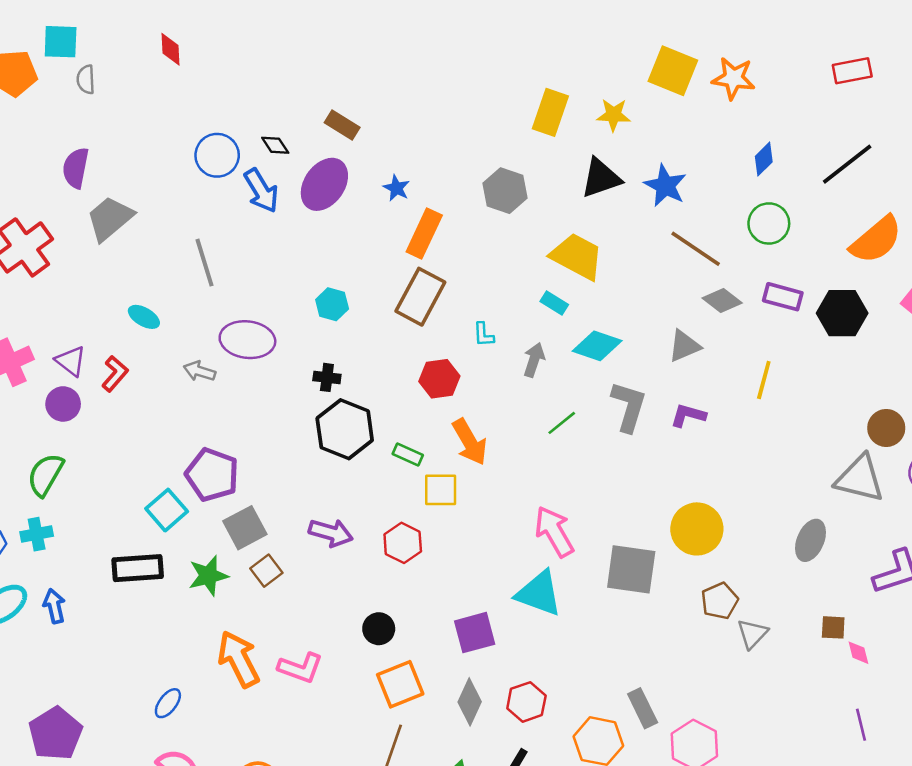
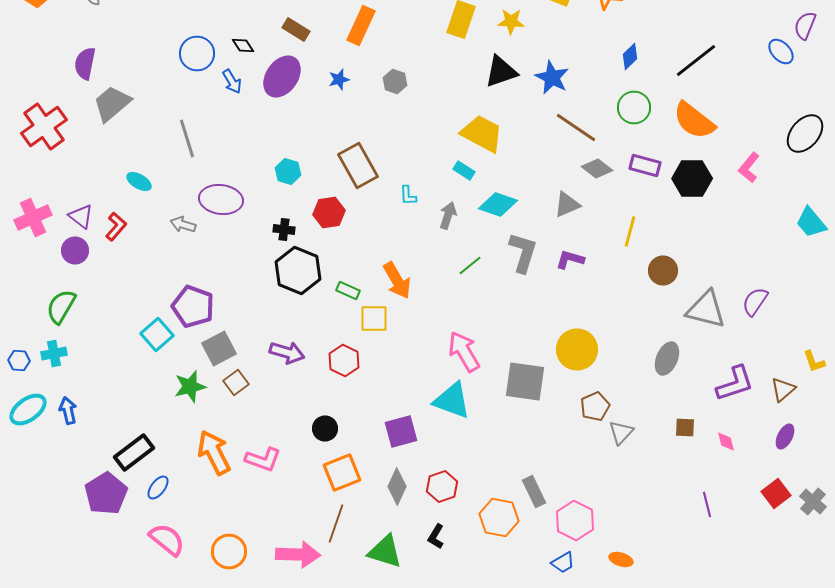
blue star: (396, 188) -> (339, 80), turned 30
blue arrow: (261, 191) -> (232, 82), size x0.7
gray hexagon: (505, 191) -> (395, 82), moved, size x0.7
orange rectangle: (424, 234) -> (361, 26), moved
orange semicircle: (876, 240) -> (694, 120), moved, turned 78
brown rectangle: (420, 297) -> (358, 166), turned -57
red hexagon: (439, 379) -> (329, 212), moved
brown circle: (886, 428) -> (663, 270), moved
black rectangle: (138, 568) -> (134, 452), moved, turned -33
pink diamond: (858, 653) -> (726, 442), moved
purple pentagon: (56, 734) -> (106, 494), moved

